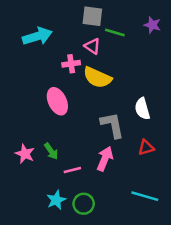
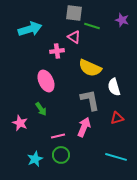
yellow semicircle: (97, 77) -> (90, 68), moved
green arrow: (51, 151) -> (41, 109), moved
cyan star: (56, 200) -> (35, 159), moved
green circle: (84, 204) -> (61, 155), moved

